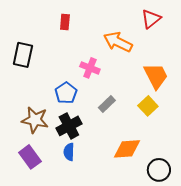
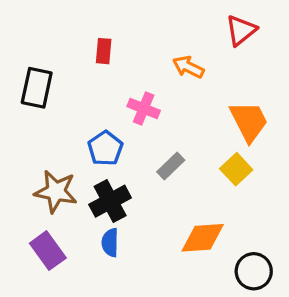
red rectangle: (65, 22) -> (104, 51), moved
orange arrow: (118, 42) -> (188, 67), size x0.7

